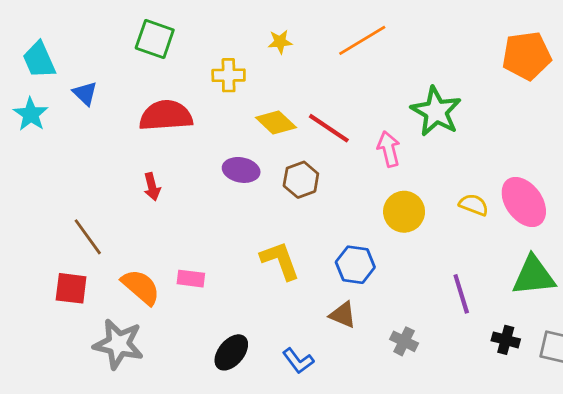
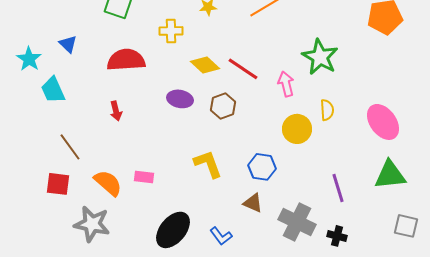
cyan trapezoid: (39, 60) -> (53, 90), moved
yellow semicircle: (474, 205) -> (327, 110), moved, turned 65
black cross: (506, 340) -> (337, 236), moved
gray cross: (404, 341) -> (297, 222), size x1.8
black ellipse: (231, 352) -> (173, 230), size x1.4

